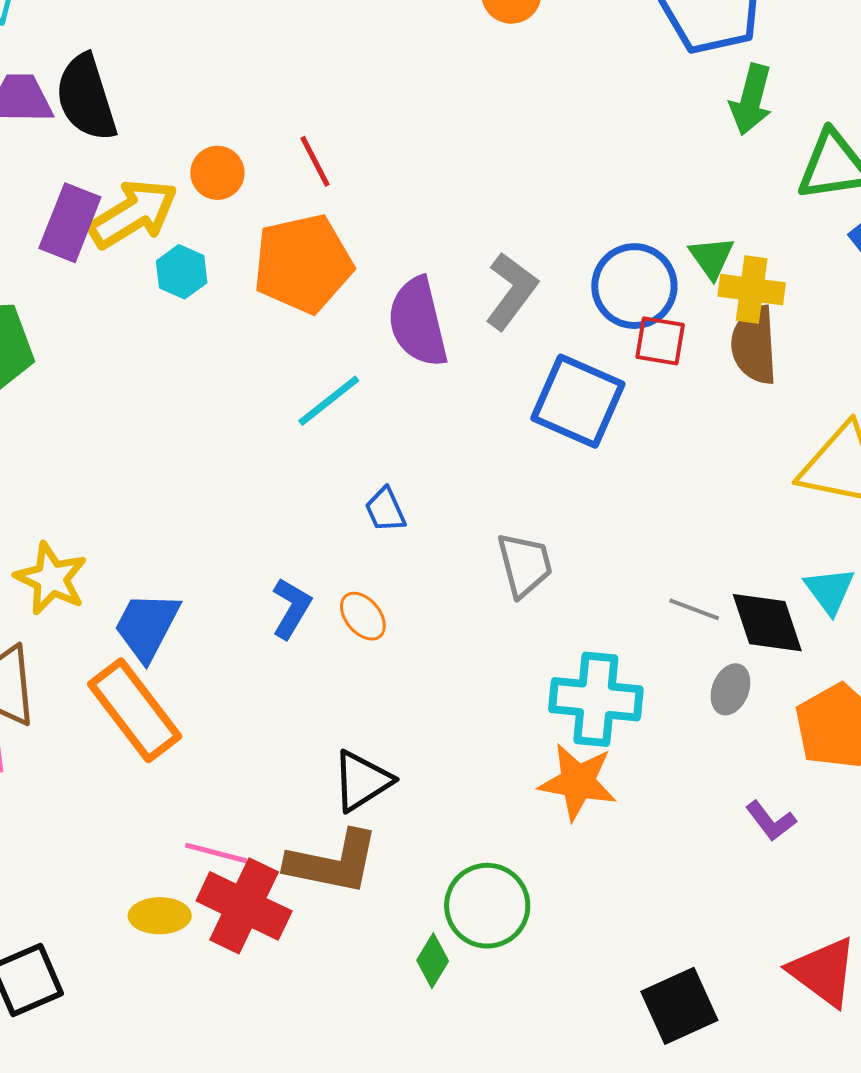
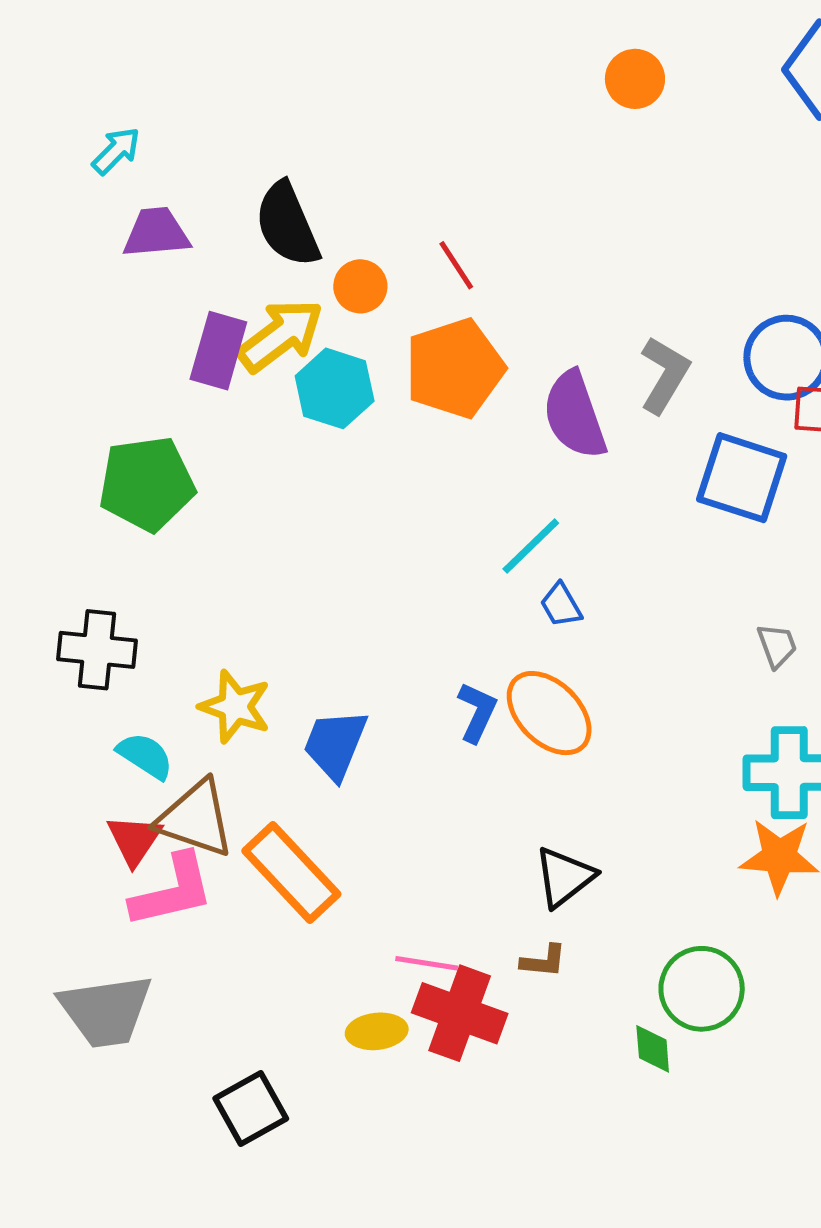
black semicircle: (86, 98) -> (287, 224), moved
cyan hexagon: (182, 272) -> (335, 388), size x1.5
cyan line: (329, 401) -> (531, 546), moved
gray trapezoid: (525, 565) -> (777, 646), moved, size x0.7
orange ellipse: (363, 616) -> (549, 713), size x1.8
orange rectangle: (135, 710) -> (291, 872), moved
brown L-shape: (333, 862) -> (544, 961), size x0.5
green diamond: (433, 961) -> (653, 1049), turned -30

